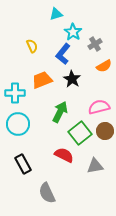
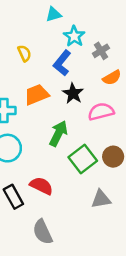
pink semicircle: (99, 107) -> (101, 112), moved
red semicircle: (64, 155) -> (41, 186), moved

